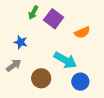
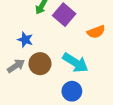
brown circle: (41, 78) -> (40, 64), moved
blue circle: (80, 82) -> (72, 91), moved

